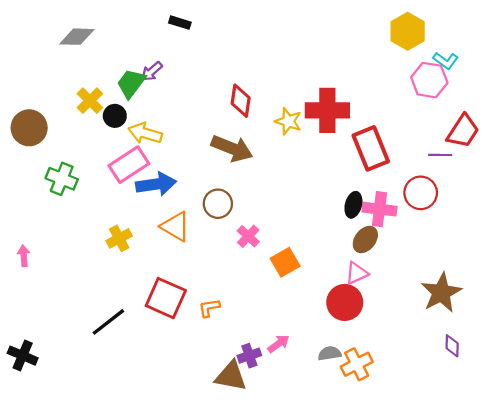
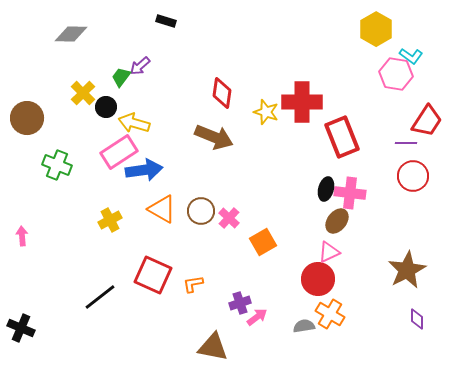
green trapezoid: (131, 83) -> (121, 77), size x0.7
red circle: (421, 193) -> (413, 176), moved
brown circle: (218, 204) -> (201, 211), moved
purple cross: (249, 356) -> (240, 303), moved
orange cross: (357, 364) -> (330, 314), moved, turned -32

